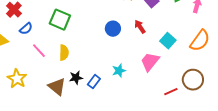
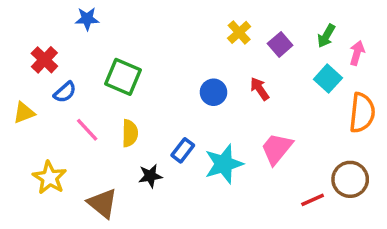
cyan square: (168, 41) -> (328, 79), moved
orange semicircle: (200, 41) -> (362, 113), turned -30
cyan star: (119, 71) -> (224, 164), size x1.6
blue rectangle: (94, 82) -> (183, 150), moved
brown triangle: (57, 87) -> (102, 203), moved

